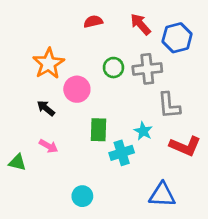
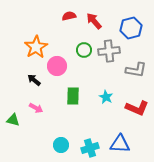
red arrow: (141, 24) -> (94, 21), moved
gray L-shape: (169, 105) -> (136, 70), moved, turned -75
cyan cross: (122, 153) -> (90, 148), moved

